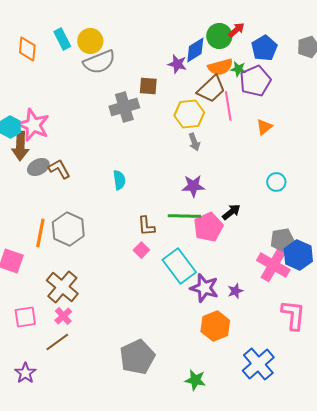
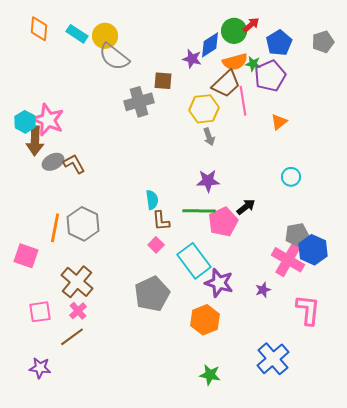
cyan rectangle: (62, 39) -> (77, 34), turned -30
orange diamond: (27, 49) -> (39, 29), moved
gray semicircle: (99, 62) -> (114, 57), turned 60
cyan semicircle: (119, 180) -> (152, 200), moved
purple star: (235, 291) -> (263, 290), moved
orange hexagon: (215, 326) -> (205, 320), moved
gray pentagon: (137, 357) -> (152, 294), moved
purple star: (25, 373) -> (40, 368), turned -30

